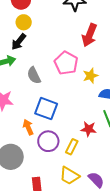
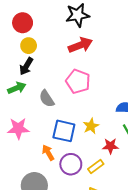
red arrow: (89, 35) -> (80, 45), moved, turned -125
yellow star: (90, 76) -> (91, 126), moved
yellow rectangle: (72, 147) -> (96, 167), turned 35

